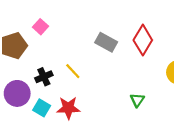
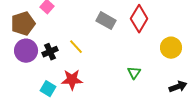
purple circle: (17, 93) -> (26, 51), moved
cyan square: (42, 108) -> (48, 89), moved

